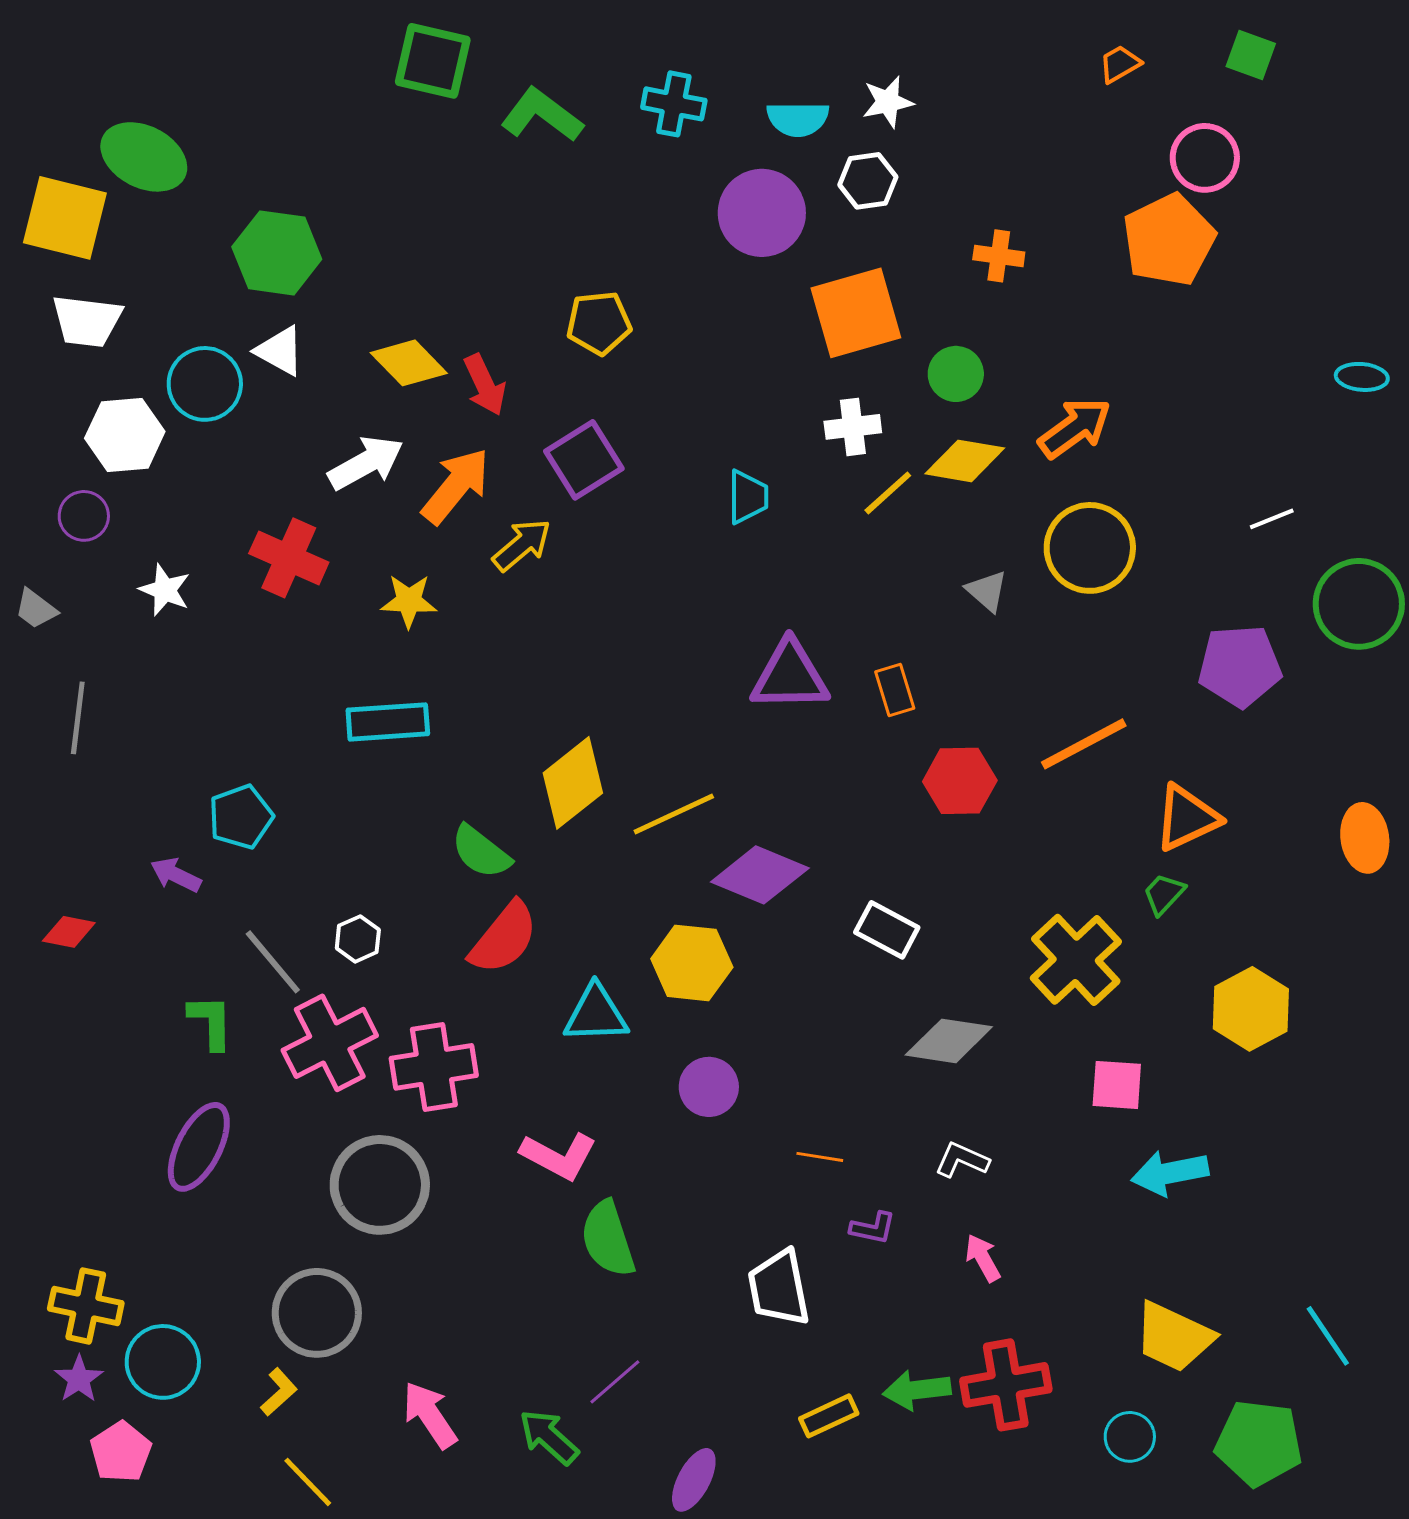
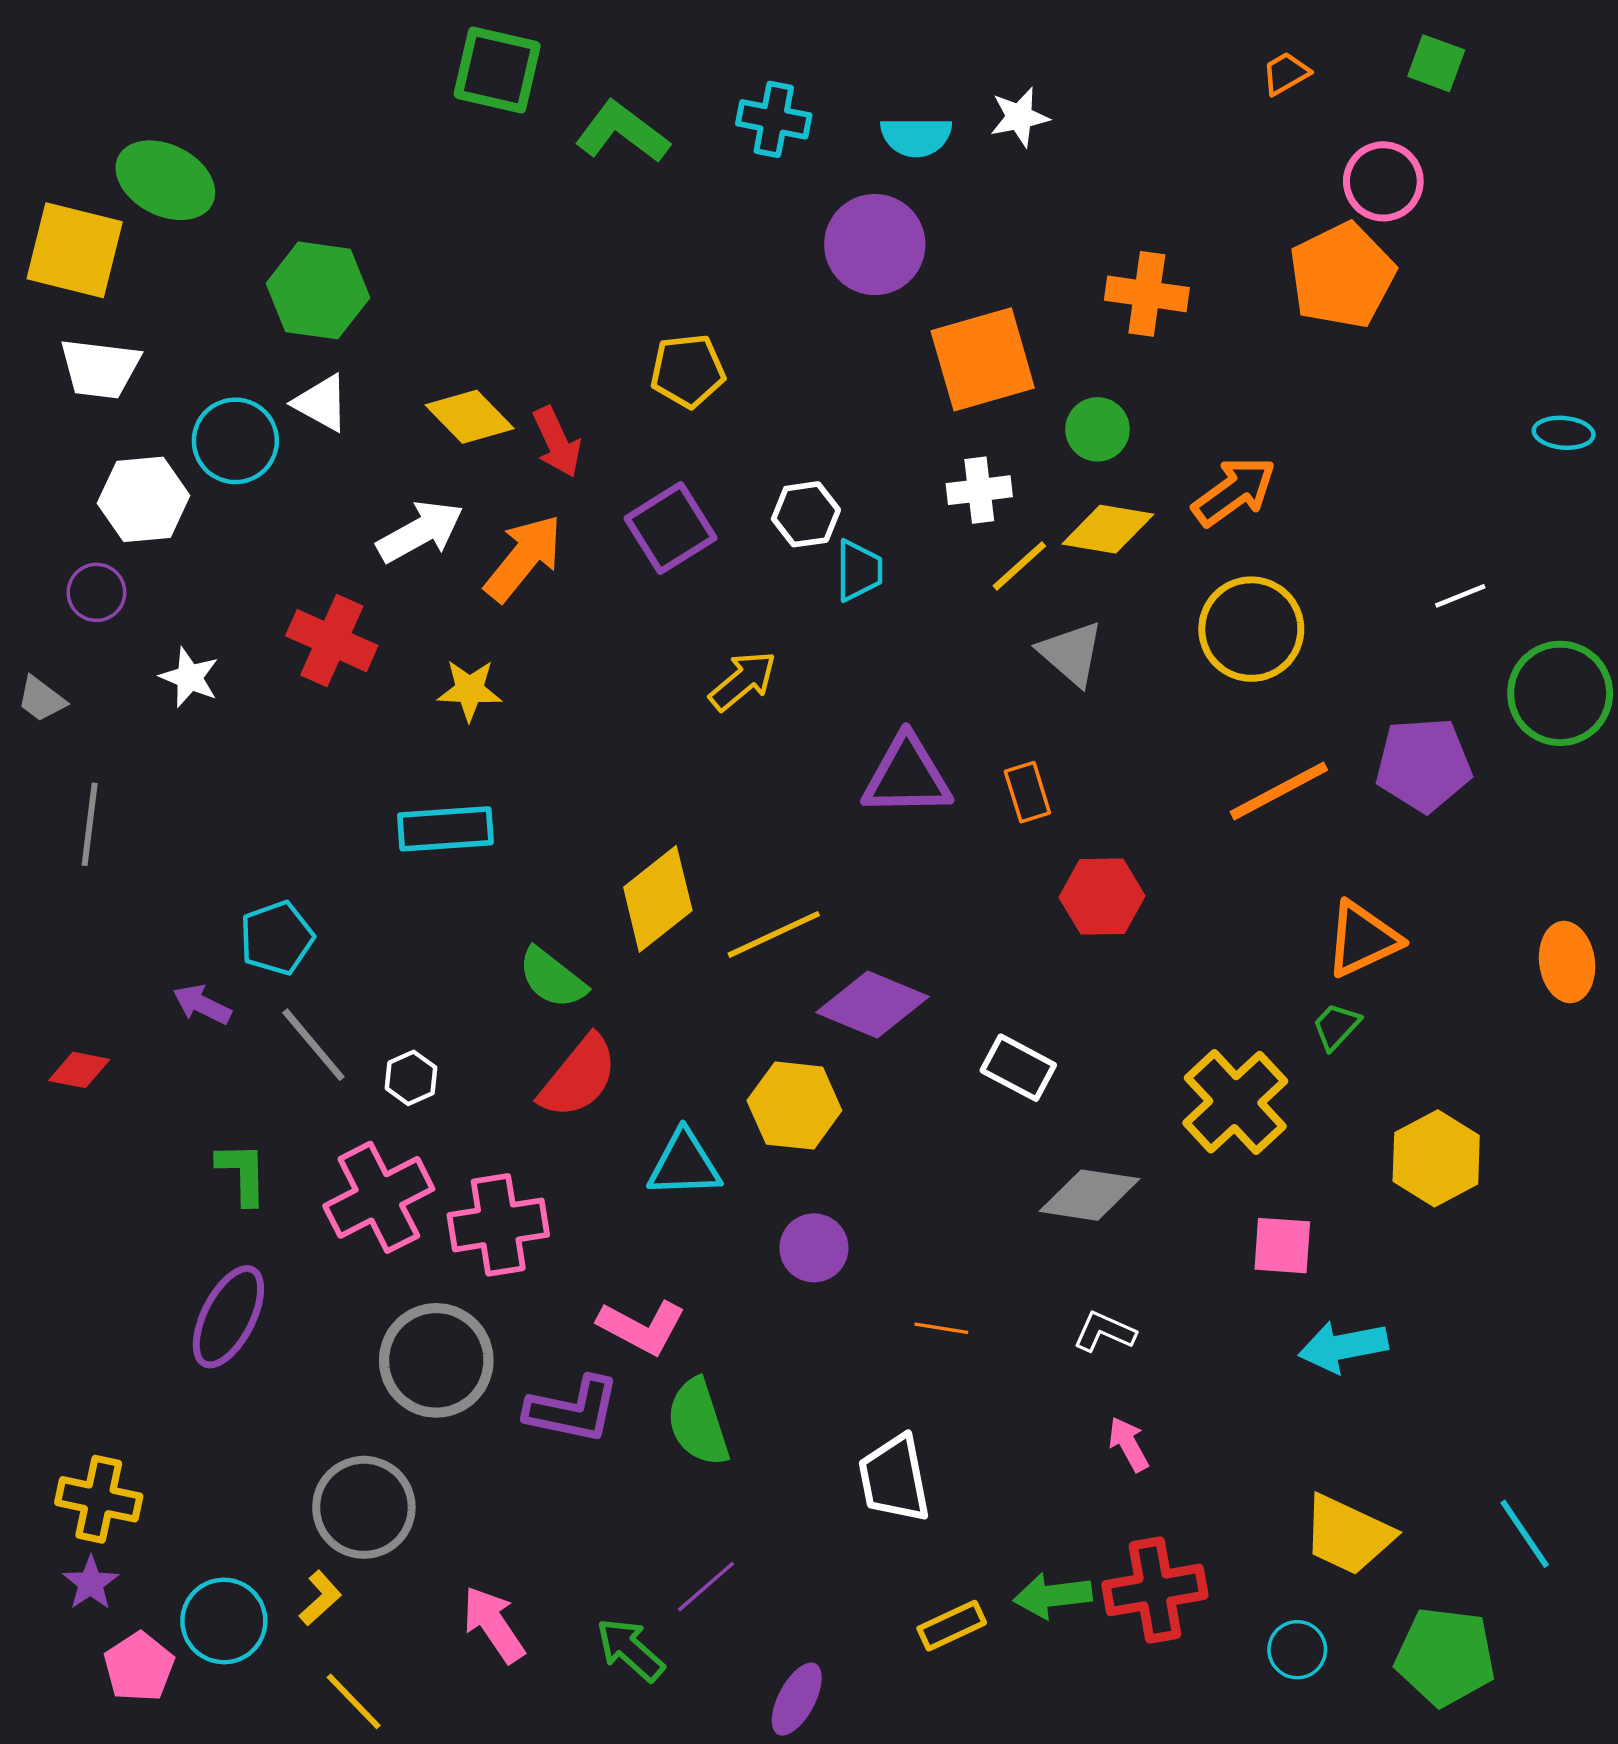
white hexagon: (868, 181) -> (806, 514), moved
orange cross: (999, 256) -> (1147, 294), size x1.4
yellow arrow: (522, 545) -> (743, 681), moved
gray triangle: (987, 591) -> (1071, 653), moved, size x1.4
orange line: (1084, 744) -> (1279, 791), moved
gray line: (273, 962) -> (313, 1045), moved
purple L-shape: (873, 1228) -> (573, 1410), moved, size x1.8
cyan circle: (163, 1362) -> (224, 1621), moved

